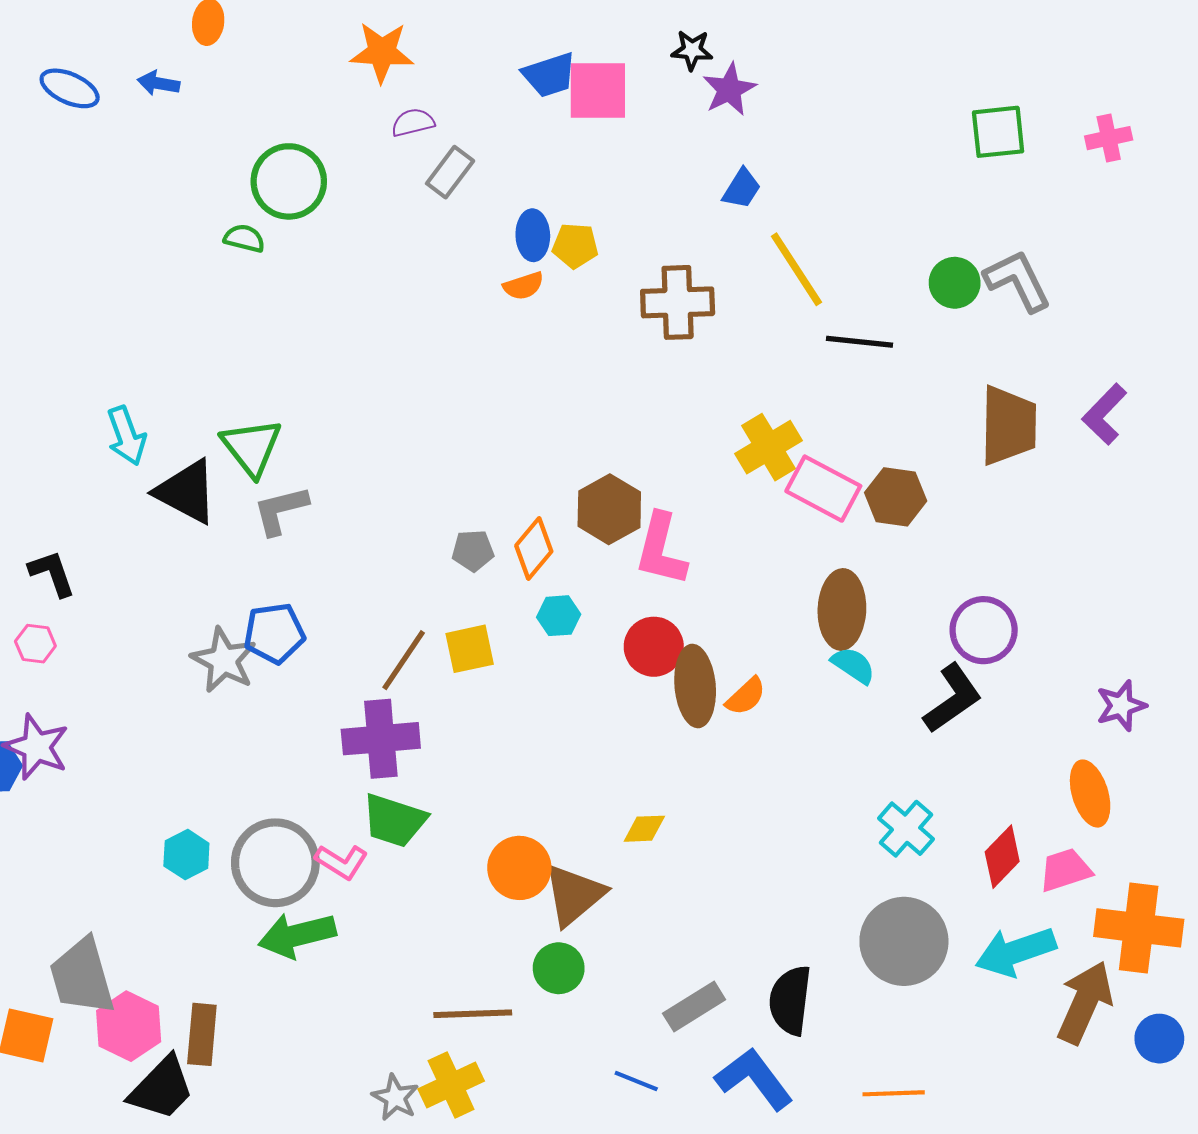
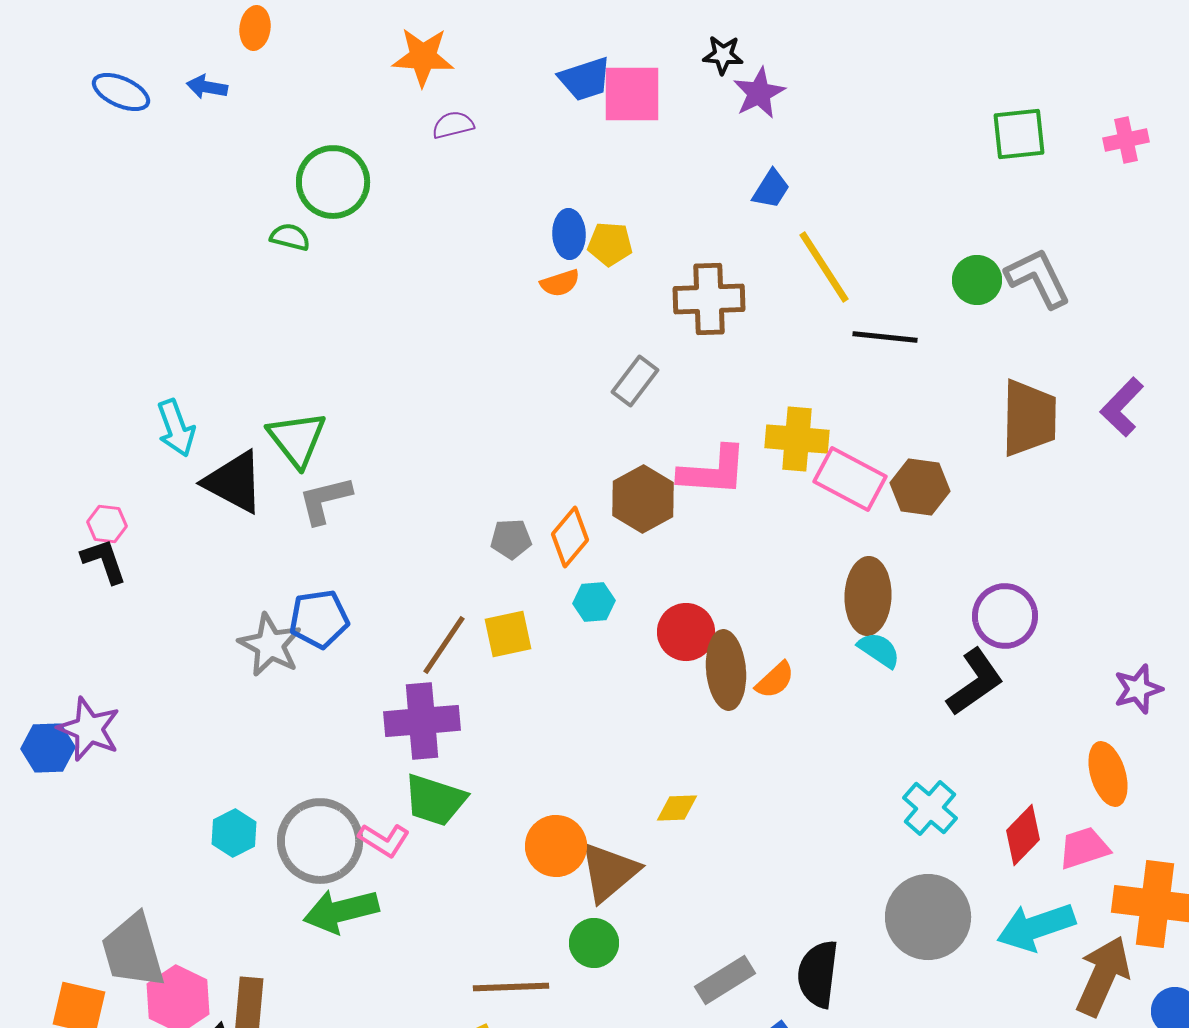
gray rectangle: (450, 172) -> (635, 381), moved
yellow cross: (769, 447) -> (797, 439), turned 36
pink L-shape: (661, 550) -> (713, 471), moved, turned -100
pink hexagon: (35, 644) -> (107, 524), moved

